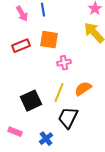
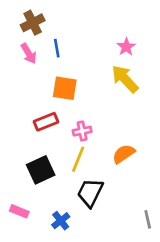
red rectangle: (21, 46) -> (46, 122), moved
pink cross: (64, 63) -> (82, 131), moved
orange semicircle: (83, 89) -> (124, 154), moved

